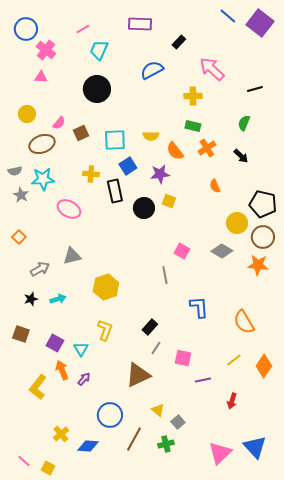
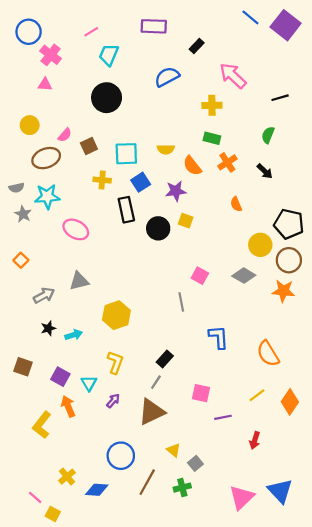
yellow cross: (91, 174) -> (102, 180), moved
black star: (31, 299) -> (48, 328), moved
cyan arrow: (58, 299) -> (74, 335), moved
gray line: (156, 348) -> (156, 382), moved
purple arrow: (84, 379) -> (113, 401), moved
pink line: (24, 461) -> (35, 497), moved

